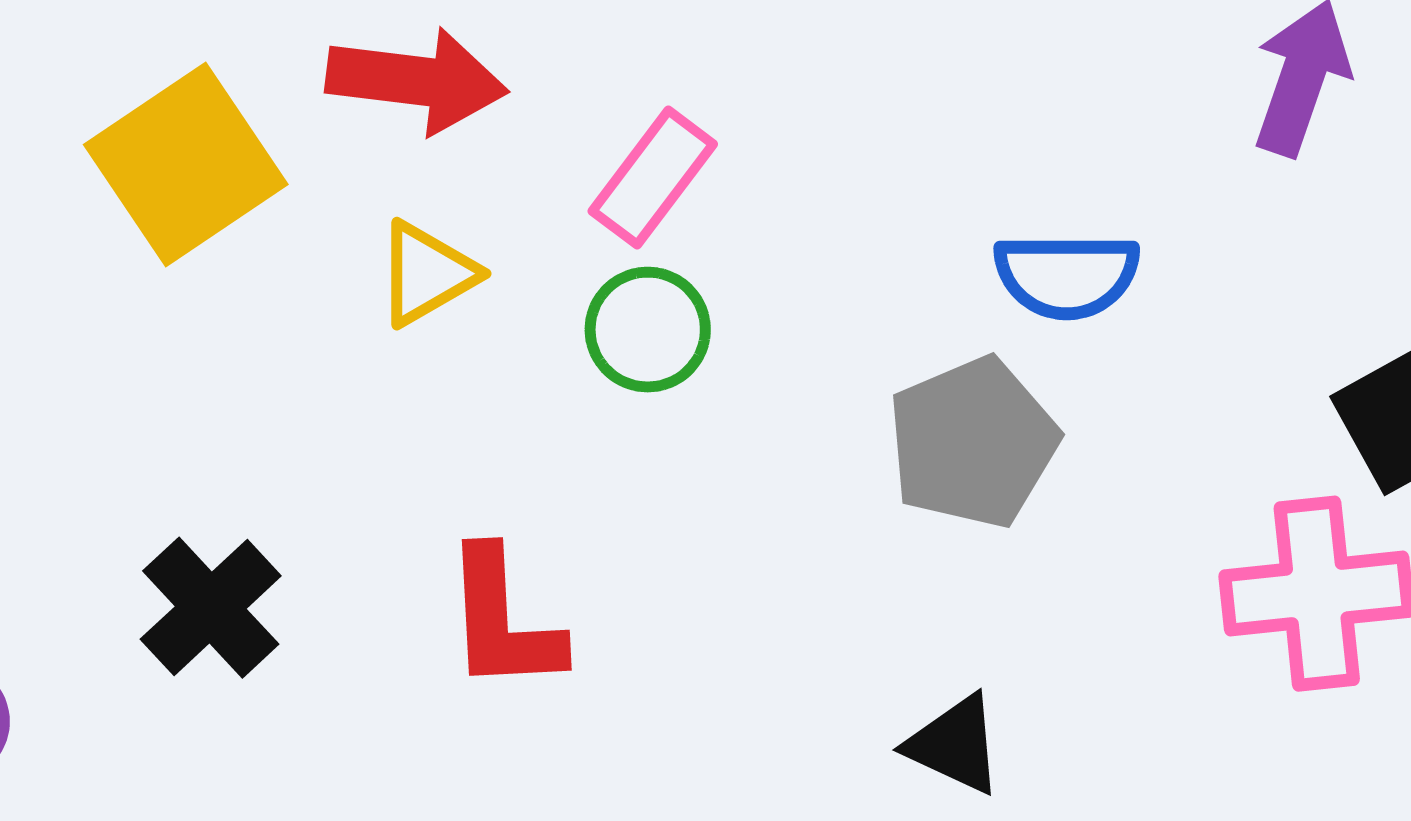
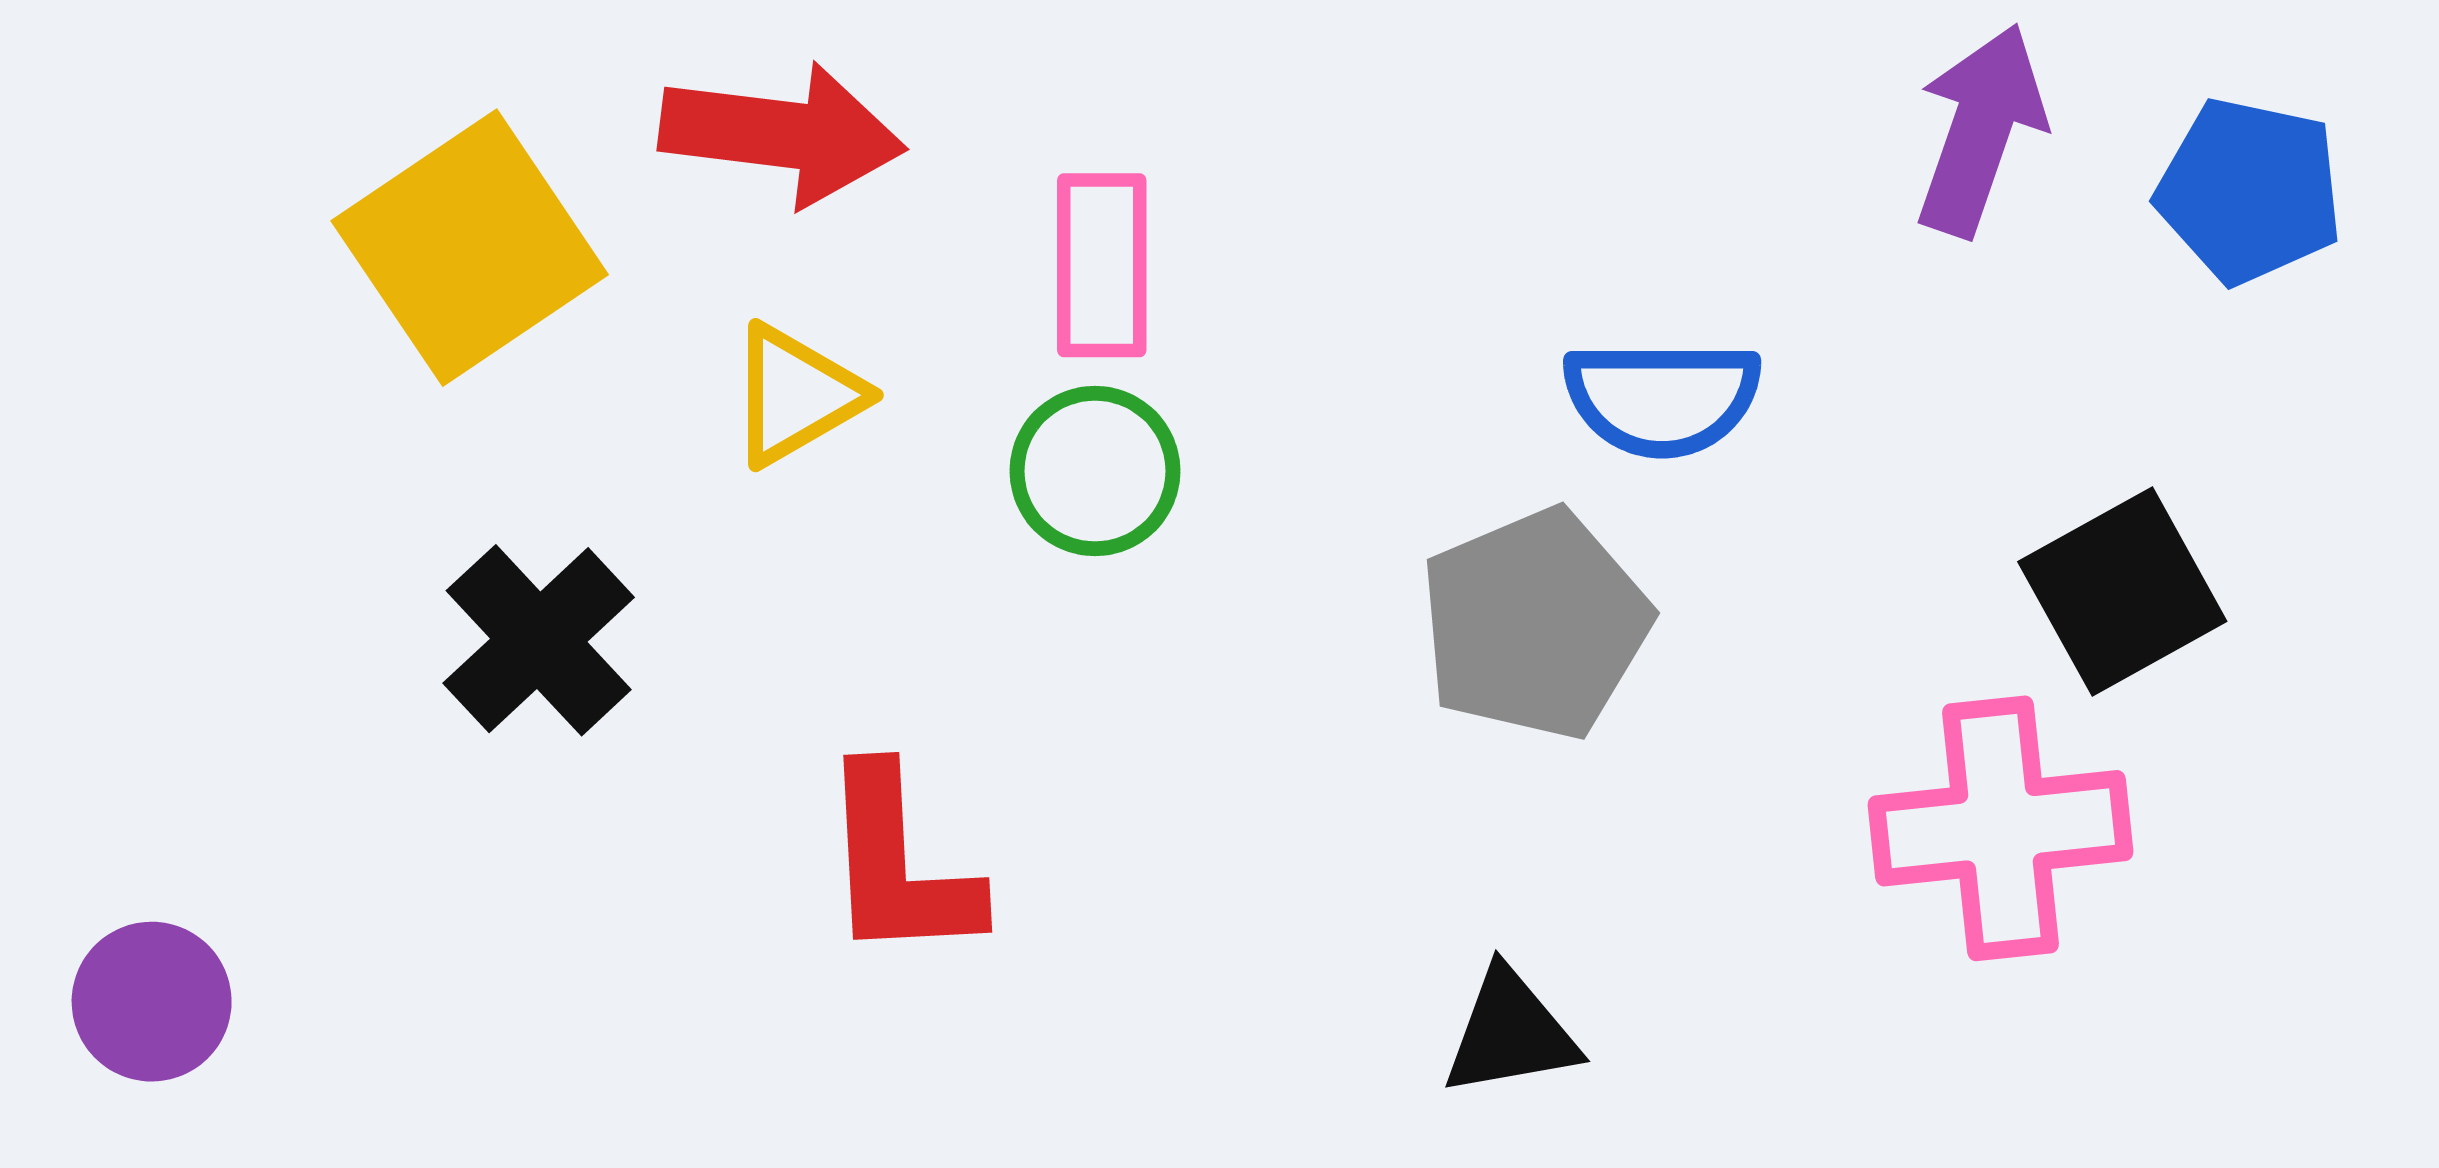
pink rectangle: (653, 178) -> (1102, 265), turned -37
black cross: (211, 608) -> (539, 640), moved
black triangle: (955, 745) -> (1511, 1033), turned -35

